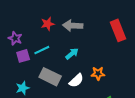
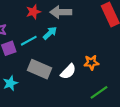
cyan arrow: (72, 54) -> (50, 33), moved

